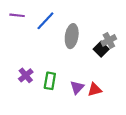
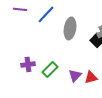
purple cross: (26, 75) -> (28, 64), turned 32
green rectangle: (50, 81) -> (50, 69), turned 35

